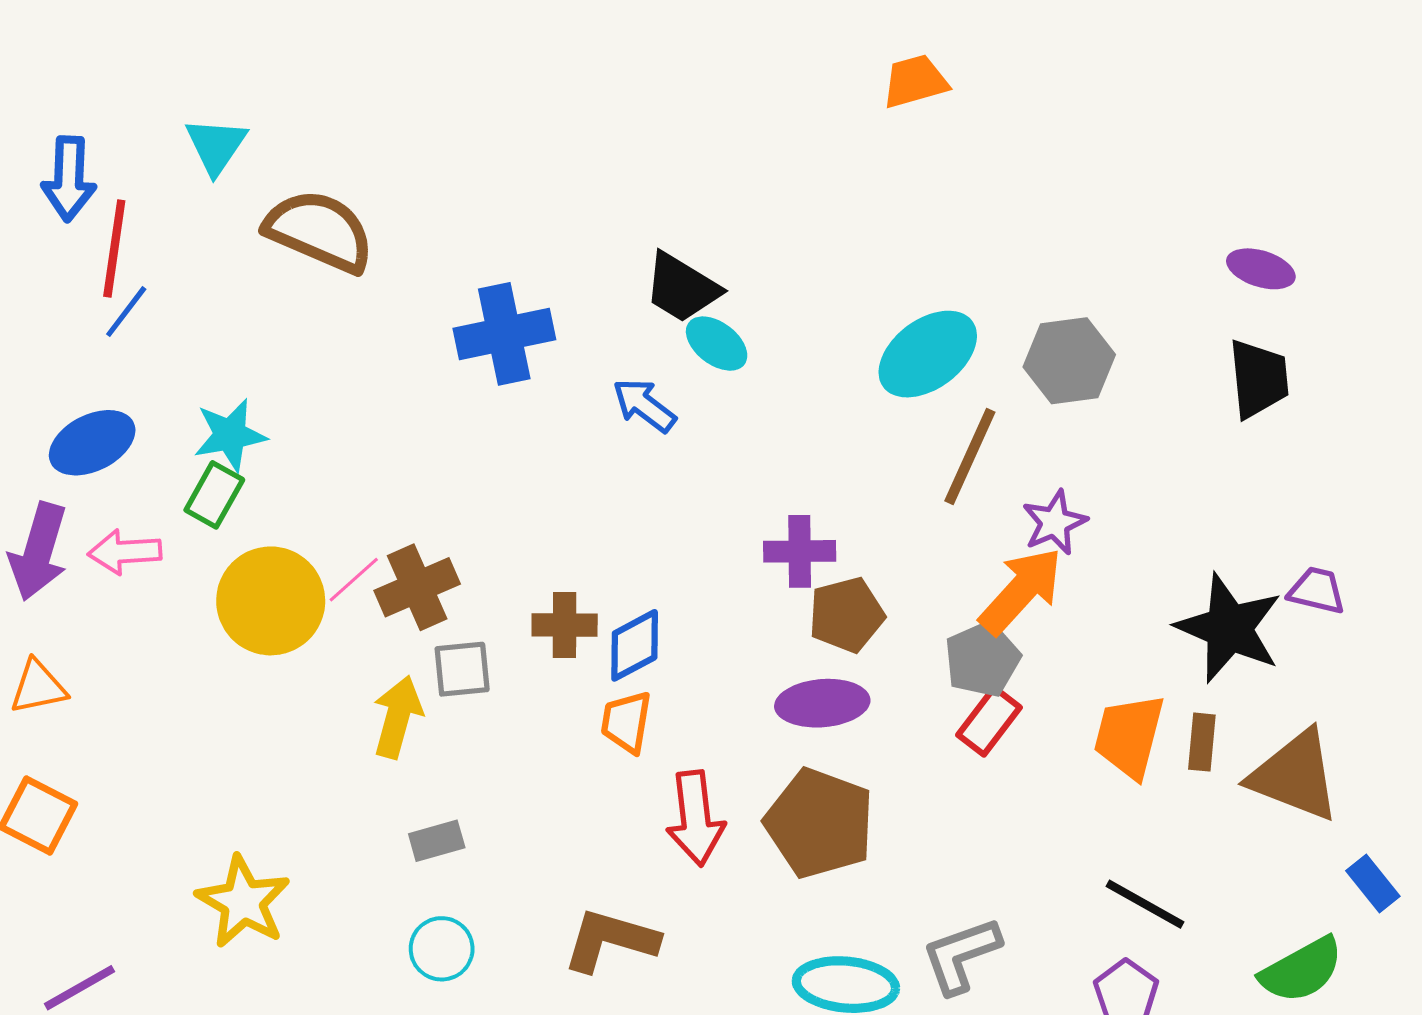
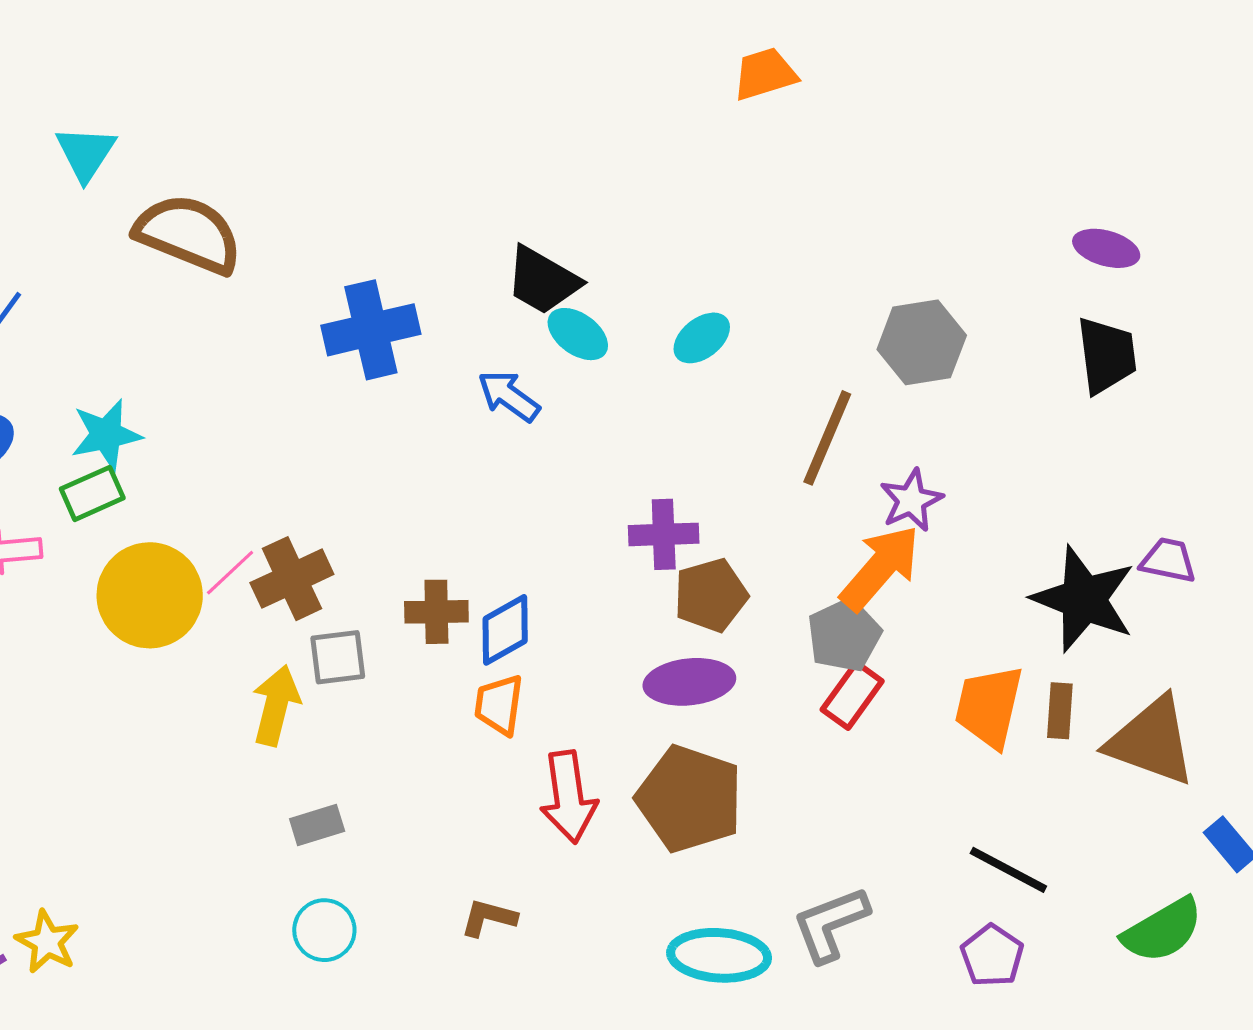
cyan ellipse: (928, 354) -> (702, 338), moved, size x0.6
green rectangle: (214, 495) -> (92, 493), turned 38
yellow star: (243, 902) -> (47, 942), moved, size x0.7
brown L-shape: (610, 940) -> (489, 918), size x0.6

